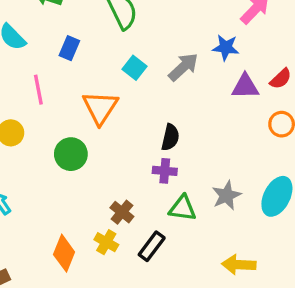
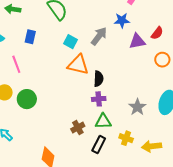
orange triangle: (100, 108) -> (78, 65), moved, turned -40
green circle: (71, 154) -> (27, 99), moved
green triangle: (183, 208) -> (103, 121), moved
brown cross: (122, 212) -> (78, 127), turned 32
yellow cross: (106, 242) -> (126, 138), moved

